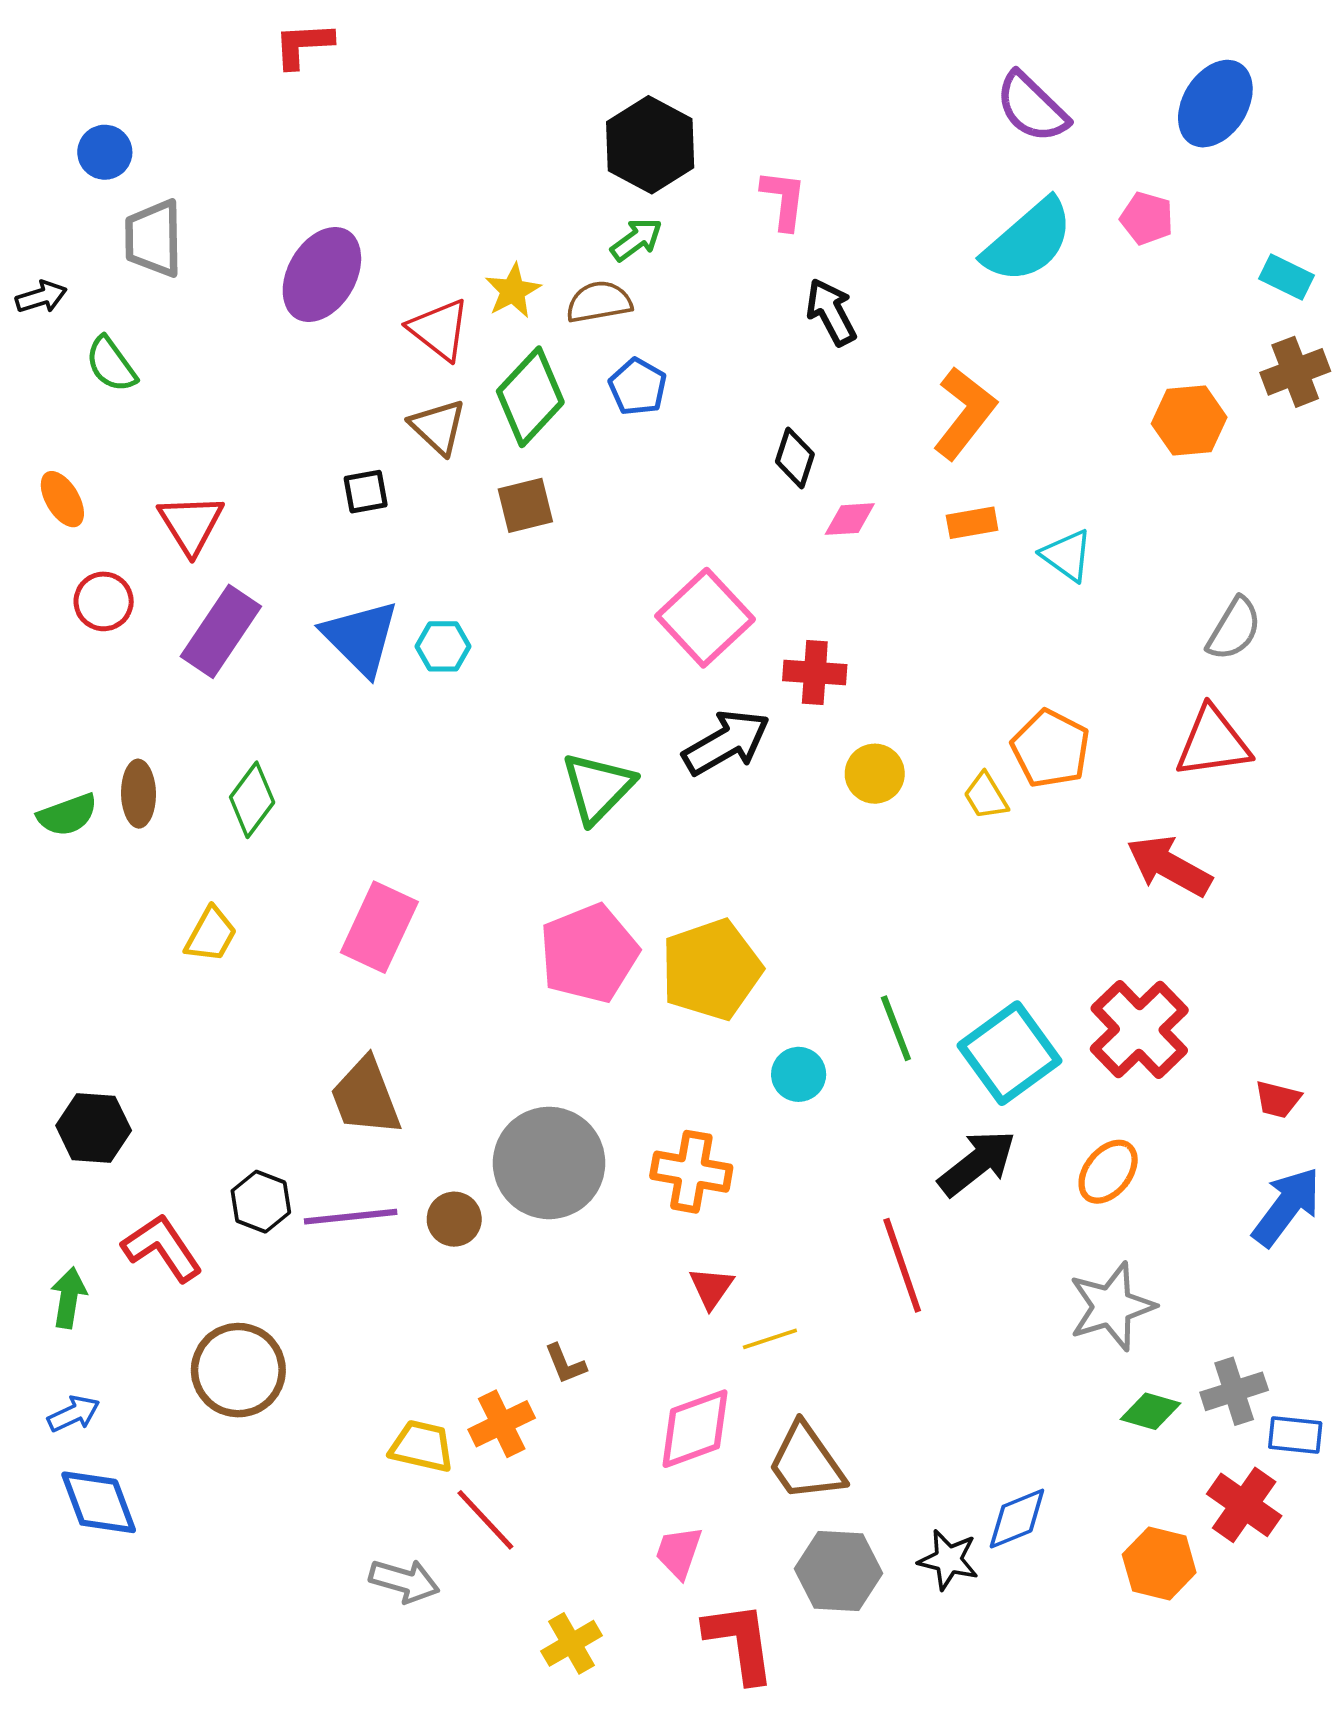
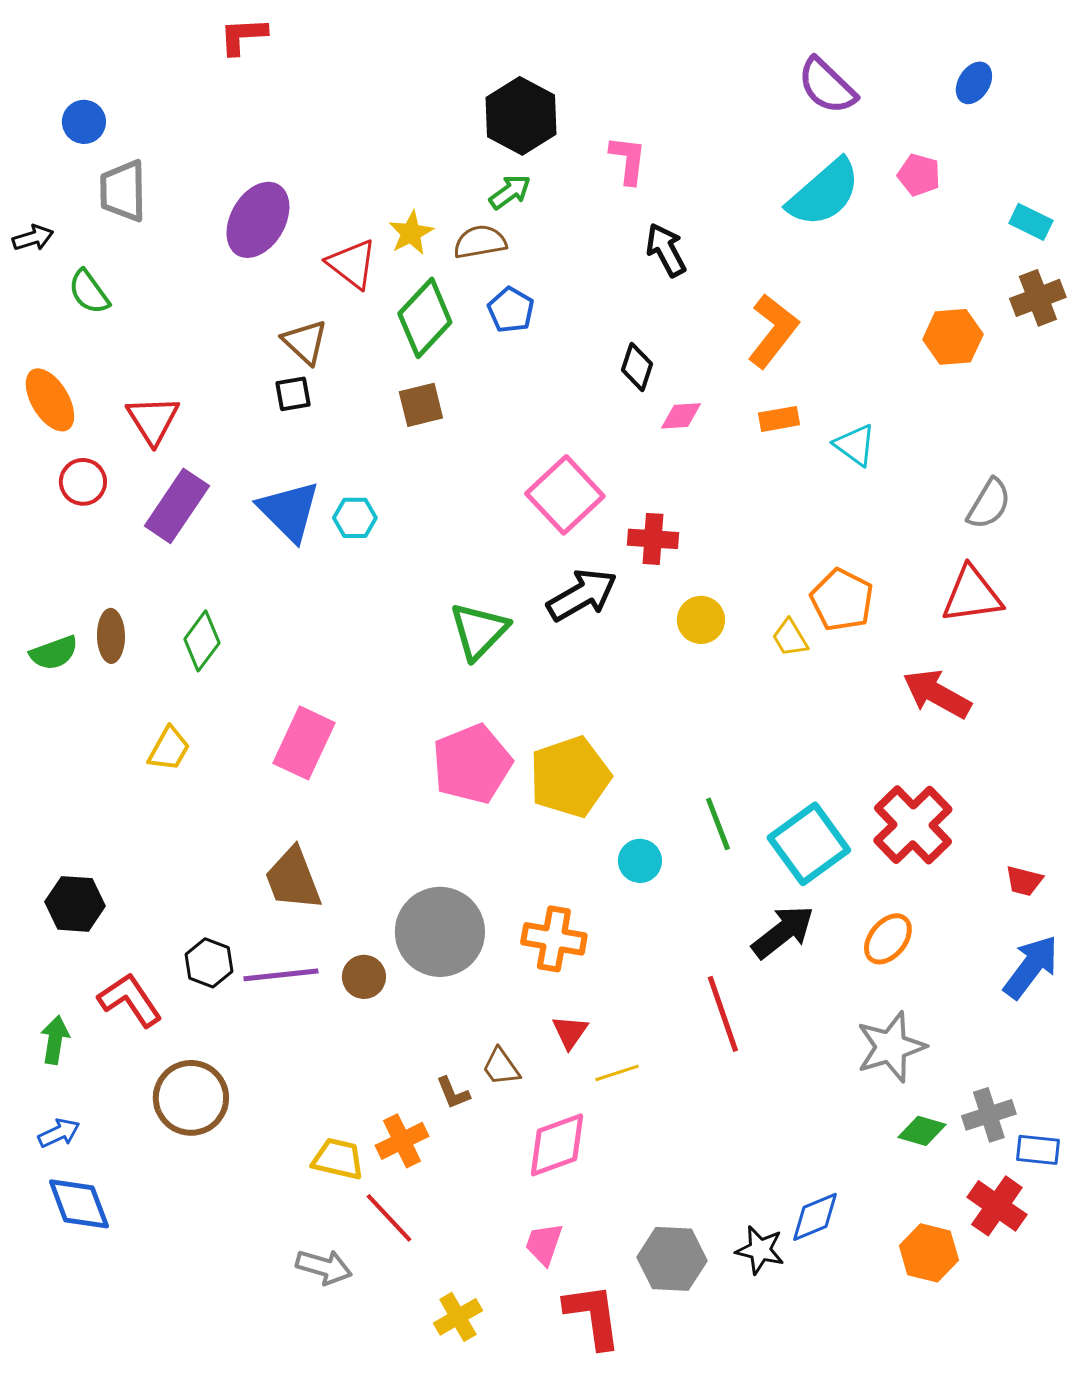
blue ellipse: (1215, 104) -> (974, 83), size x0.6
brown triangle: (438, 427) -> (305, 342), moved
orange ellipse: (62, 499) -> (50, 400), size x1.4
brown trapezoid: (806, 1462) -> (501, 1067), moved, size x0.6

